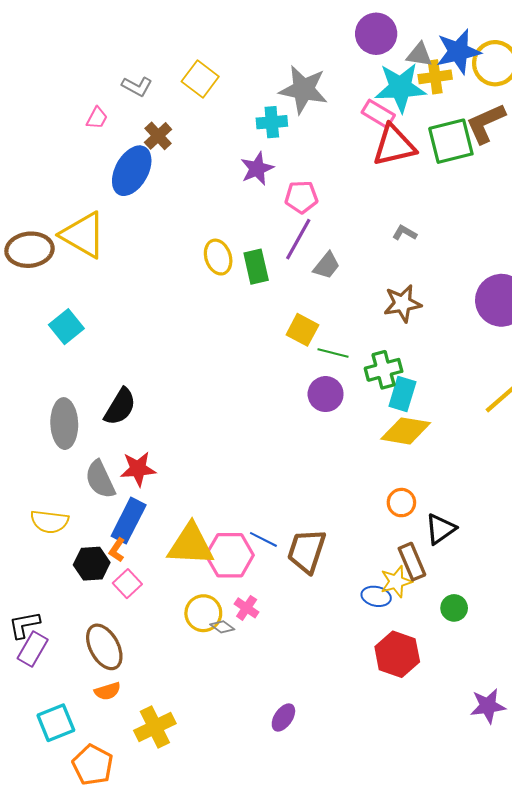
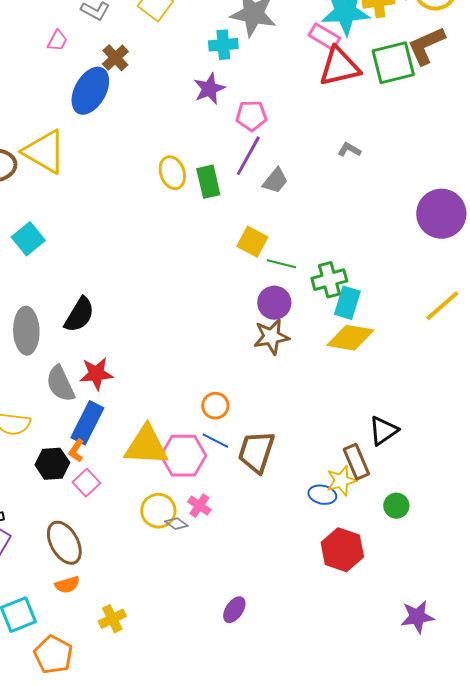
brown star: (402, 303) -> (271, 337), moved
orange circle: (401, 503) -> (215, 406), moved
purple star: (488, 706) -> (417, 617), moved
yellow cross: (155, 727) -> (112, 619), size x0.7

